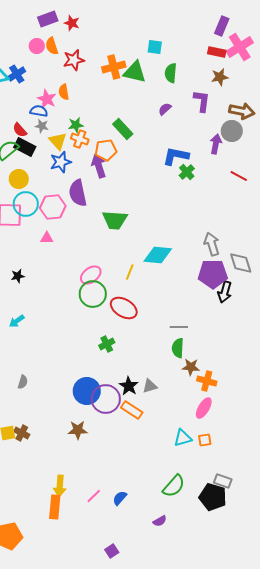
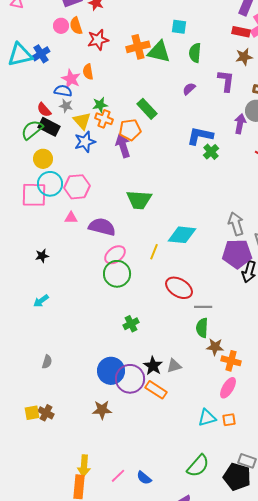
purple semicircle: (78, 193) -> (102, 227), moved, turned 116
red ellipse: (124, 308) -> (179, 288), moved
blue semicircle: (120, 498) -> (144, 478), turned -91

